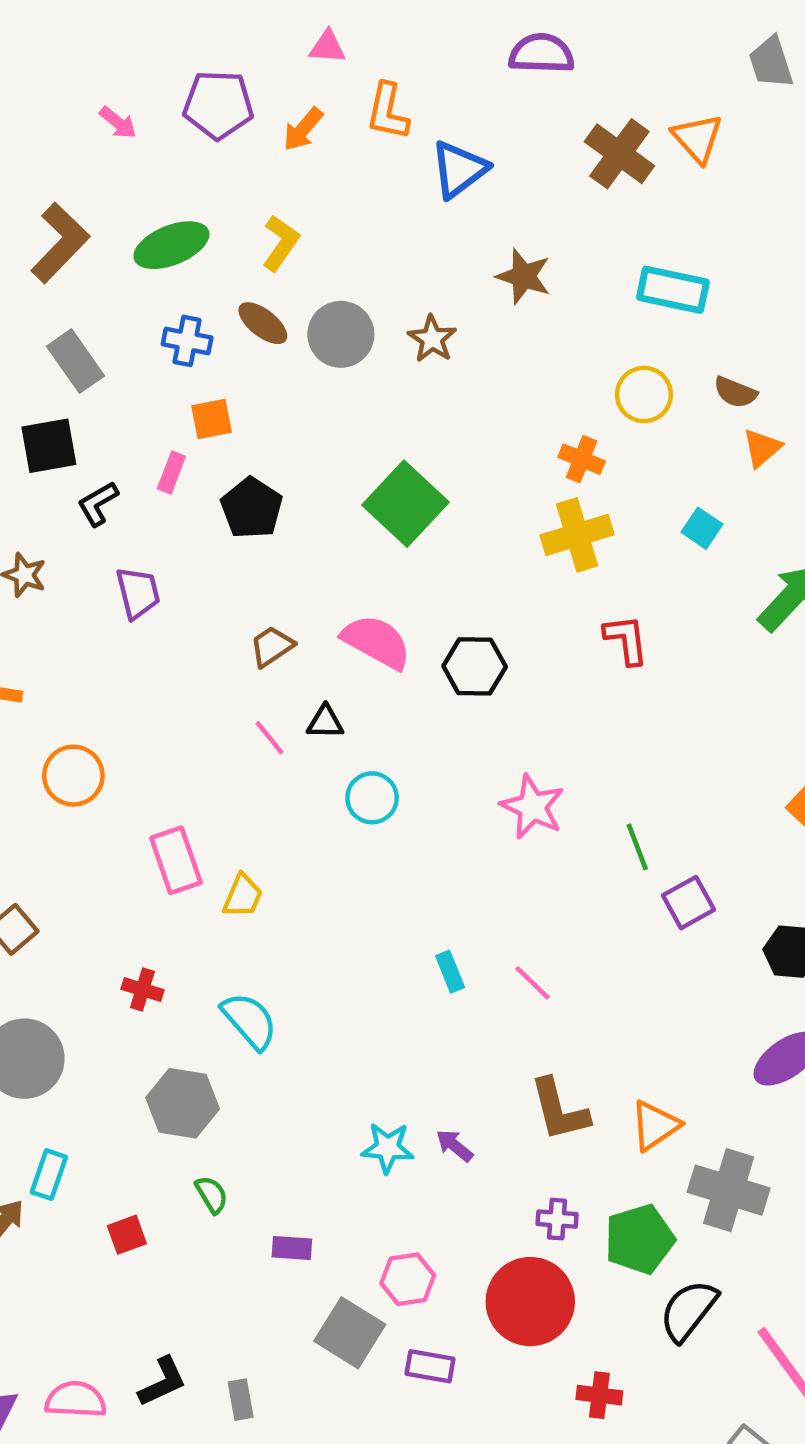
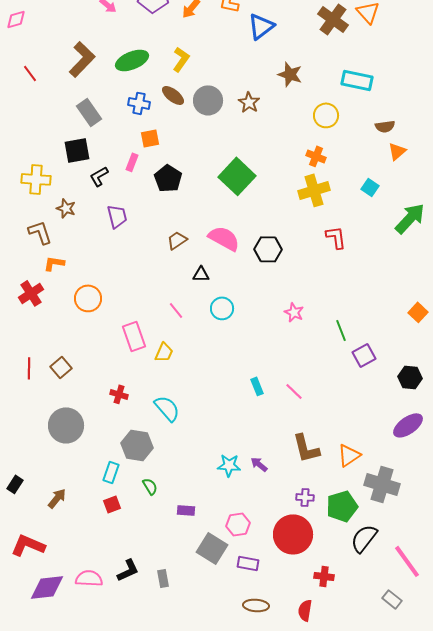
brown semicircle: (735, 392) -> (385, 126), turned -30
yellow circle: (644, 394) -> (326, 115), moved
pink line: (270, 738) -> (176, 310), moved
pink star: (533, 807) -> (294, 312), size x0.7
cyan rectangle: (49, 1175) -> (111, 472), moved

